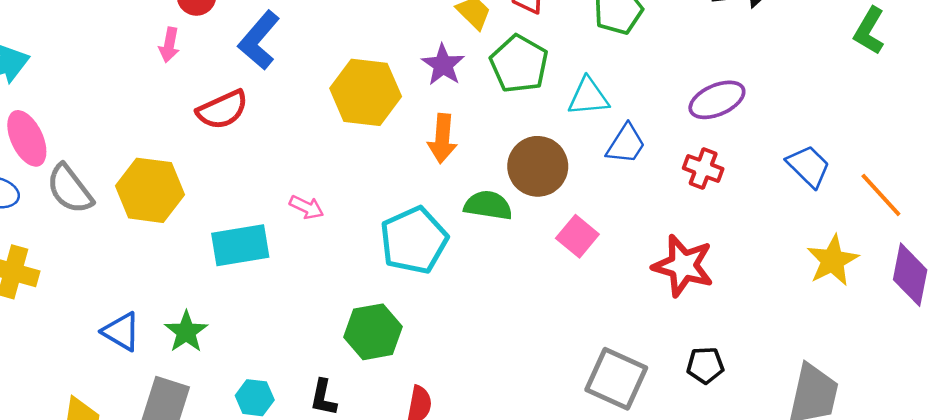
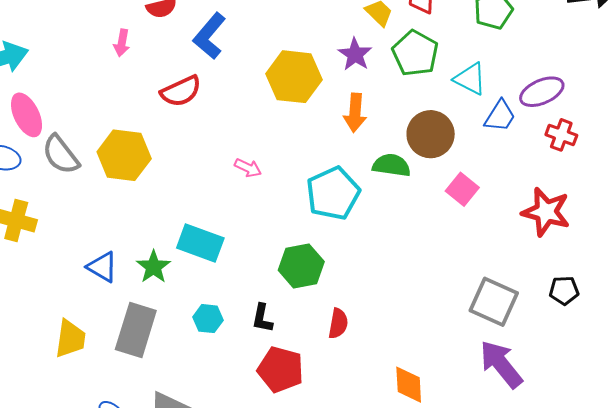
pink arrow: (169, 45) -> (122, 43), moved
cyan triangle: (588, 97) -> (470, 79), turned 33
purple ellipse: (717, 100) -> (542, 92), moved
cyan rectangle: (240, 245) -> (200, 243), moved, turned 30

